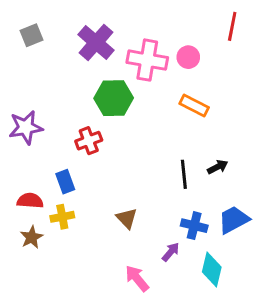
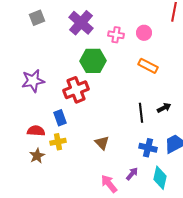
pink cross: (147, 60) -> (116, 35), size x0.6
red cross: (89, 141) -> (76, 90), size x1.4
purple arrow: (171, 252) -> (132, 174), moved

